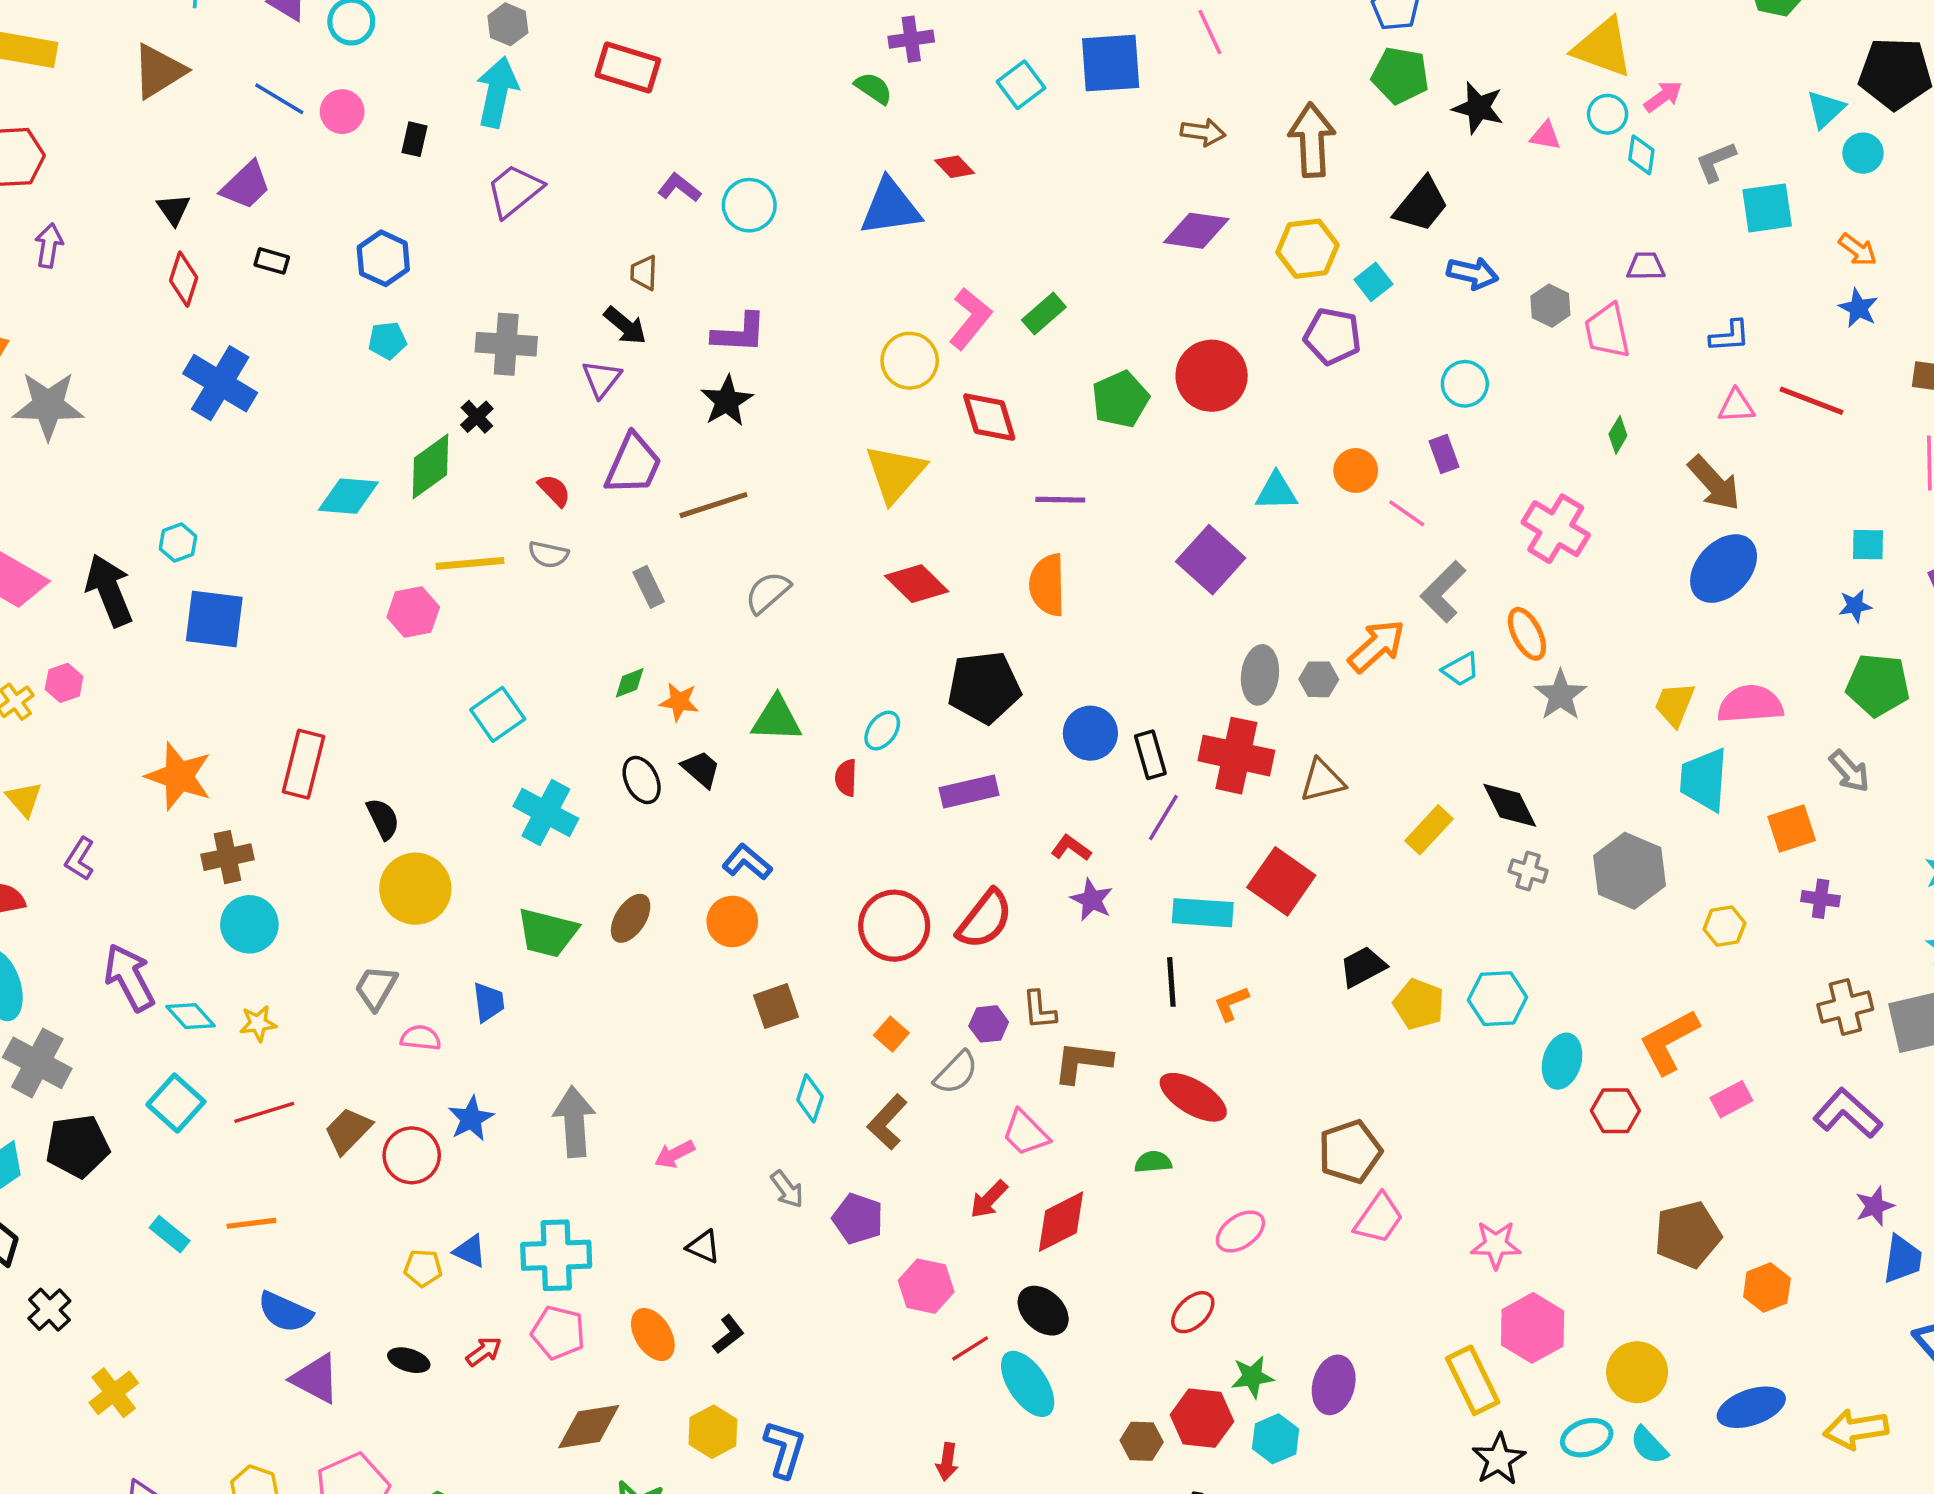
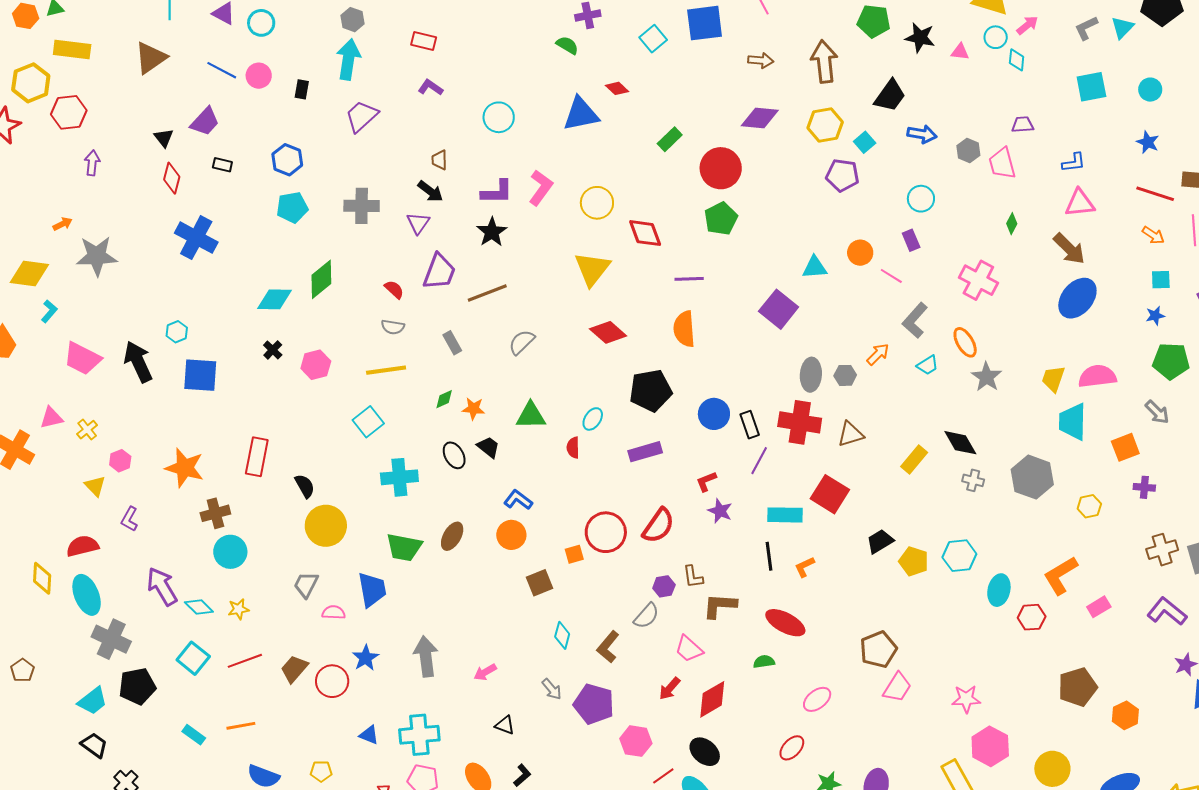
red rectangle: (628, 68) -> (424, 41), size x0.7
cyan circle: (1863, 153) -> (1150, 90), moved
gray L-shape: (1716, 162) -> (1086, 28), moved
purple L-shape: (679, 188) -> (430, 87), moved
orange arrow: (1858, 250) -> (1153, 235), moved
green rectangle: (1044, 314) -> (670, 139), moved
pink L-shape: (970, 319) -> (541, 188), moved
cyan pentagon: (387, 341) -> (292, 207), size x1.4
red circle: (1212, 376) -> (721, 168), moved
red line: (1812, 401) -> (1155, 194), moved
pink triangle: (1736, 406) -> (1080, 203), size x1.4
black cross: (477, 417) -> (273, 350), moved
yellow line: (470, 563) -> (386, 370), moved
orange arrow: (1377, 646) -> (878, 354), size x0.7
pink hexagon: (64, 683) -> (120, 461), moved
cyan cross: (546, 812) -> (399, 477), turned -30
red L-shape: (1071, 848) -> (706, 481), turned -55
blue trapezoid: (489, 1002) -> (372, 590), size x1.5
orange square: (891, 1034) -> (574, 554), moved, turned 36
purple pentagon: (858, 1219) -> (594, 704), size x1.4
yellow pentagon: (423, 1268) -> (321, 771), moved

